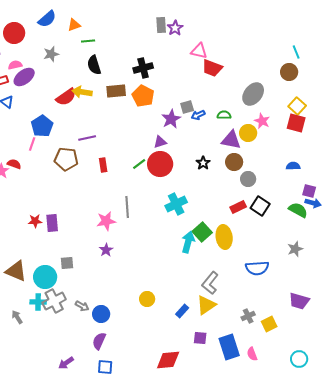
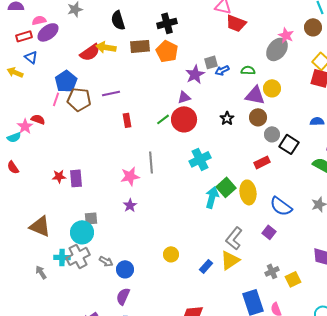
pink star: (262, 121) -> (286, 35), moved
brown pentagon: (66, 159) -> (79, 99), moved
black square: (260, 206) -> (289, 144), moved
blue semicircle: (257, 268) -> (281, 206), moved, turned 40
cyan circle: (45, 277) -> (82, 232), moved
purple square: (200, 338) -> (269, 232), moved, turned 32

